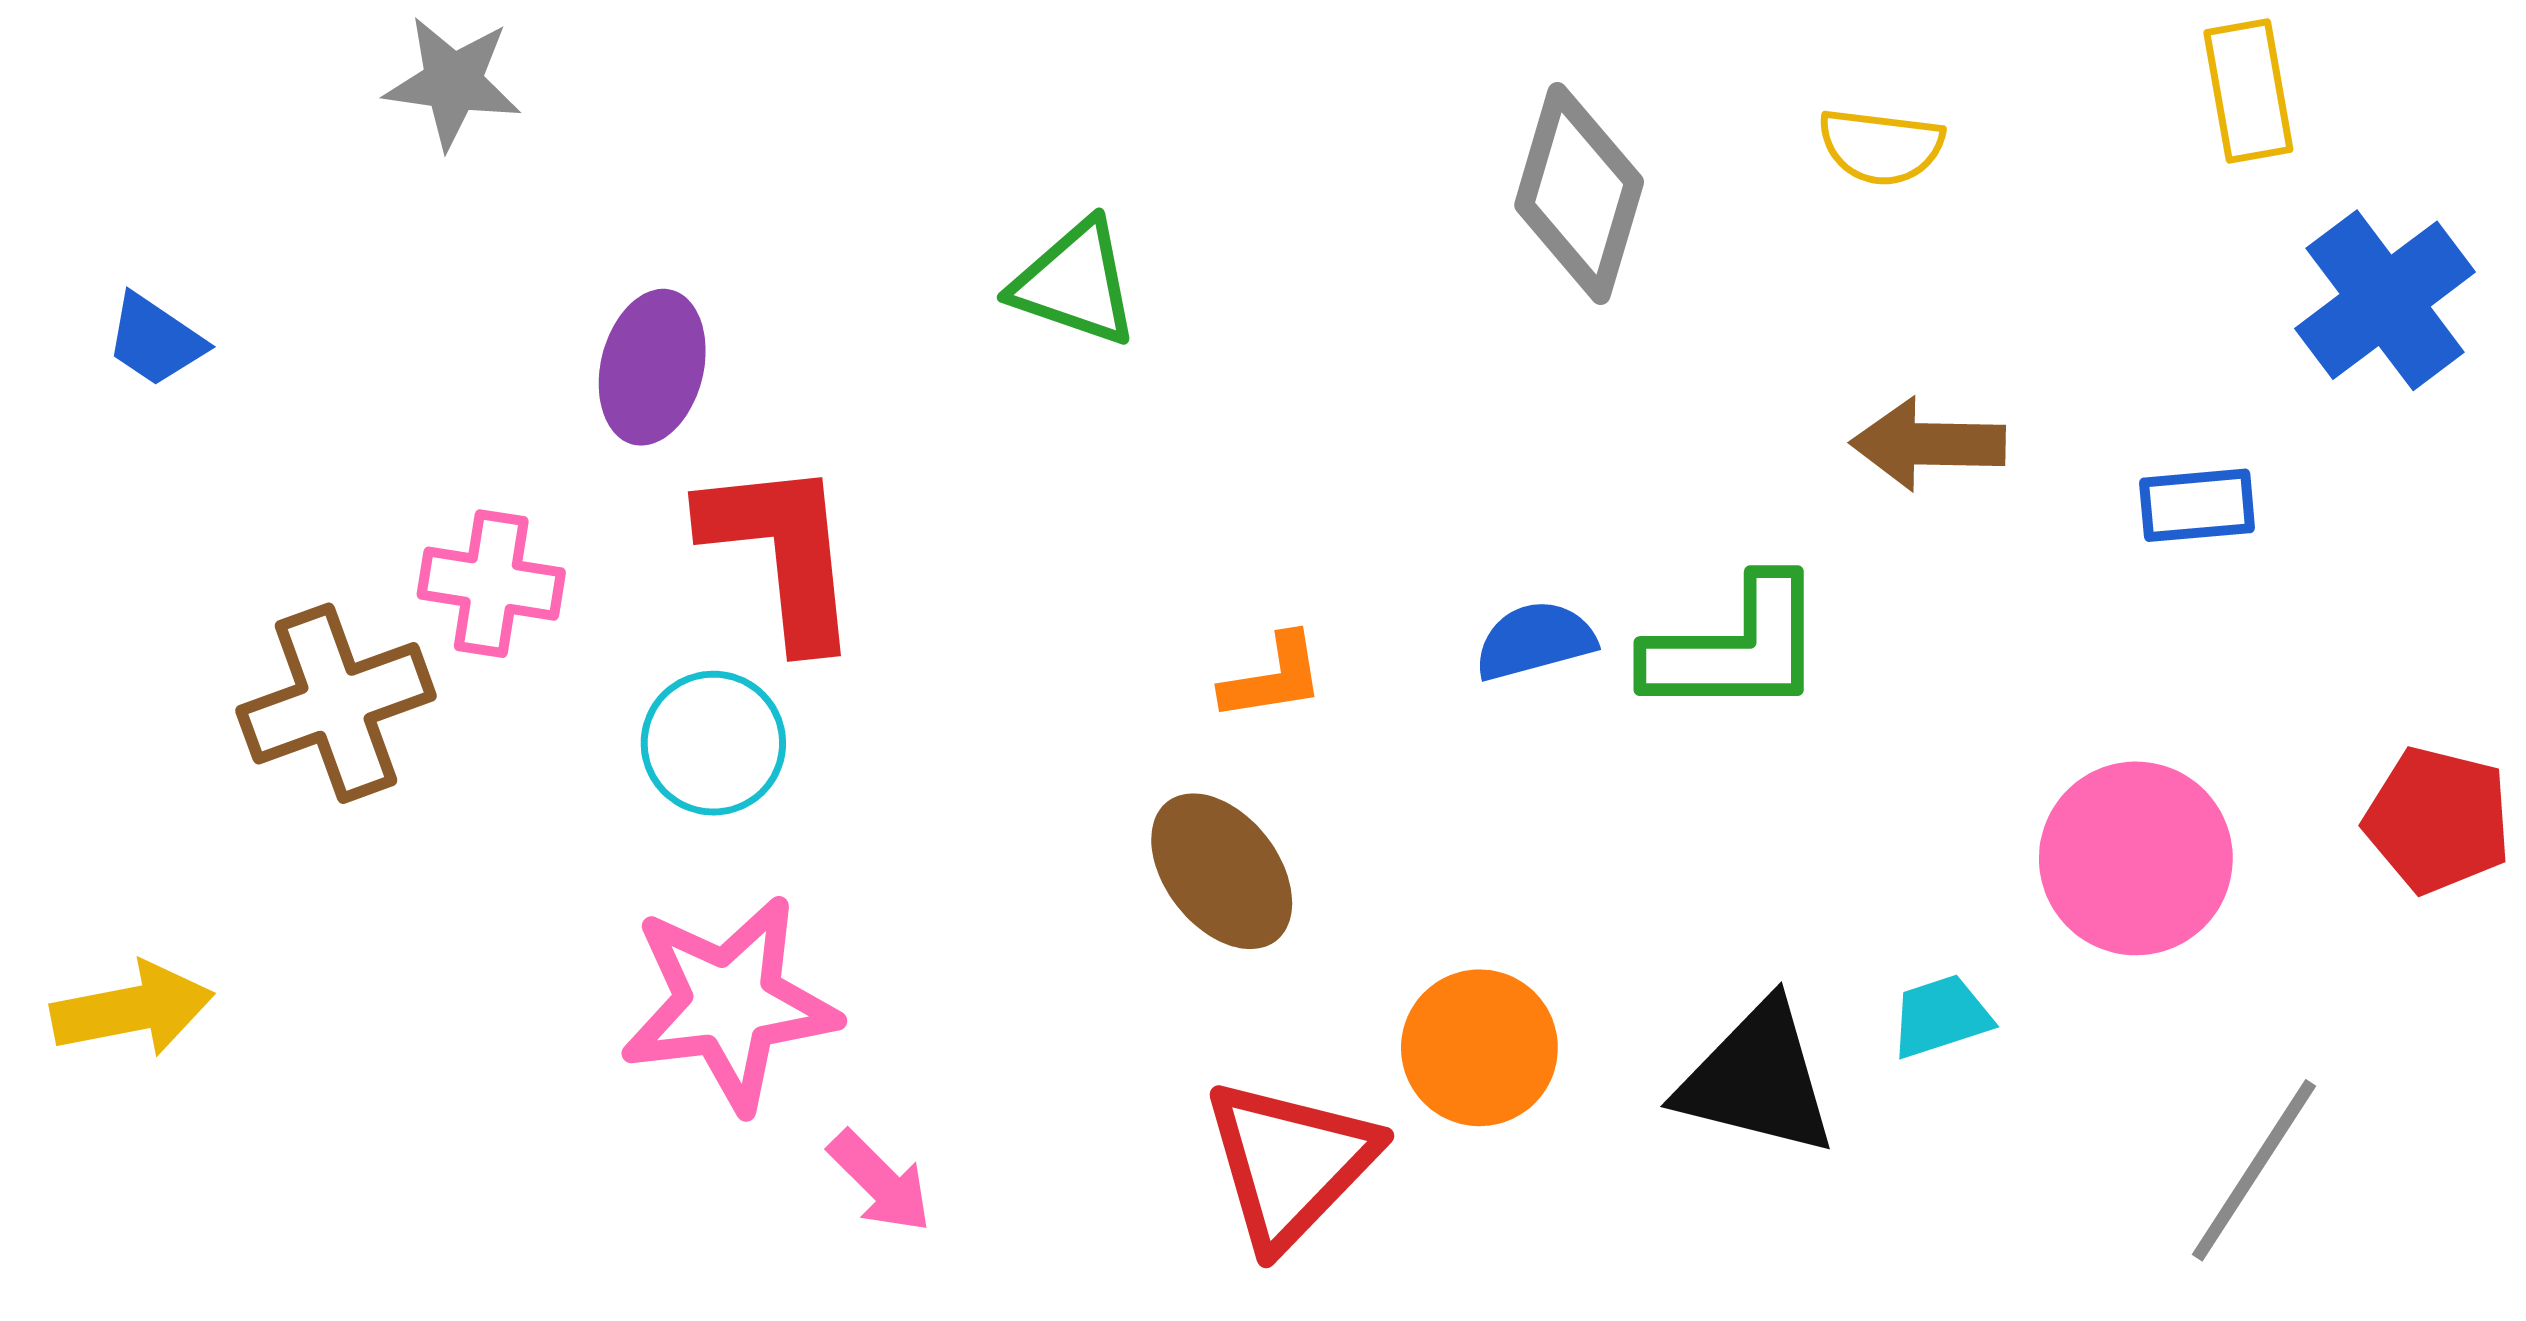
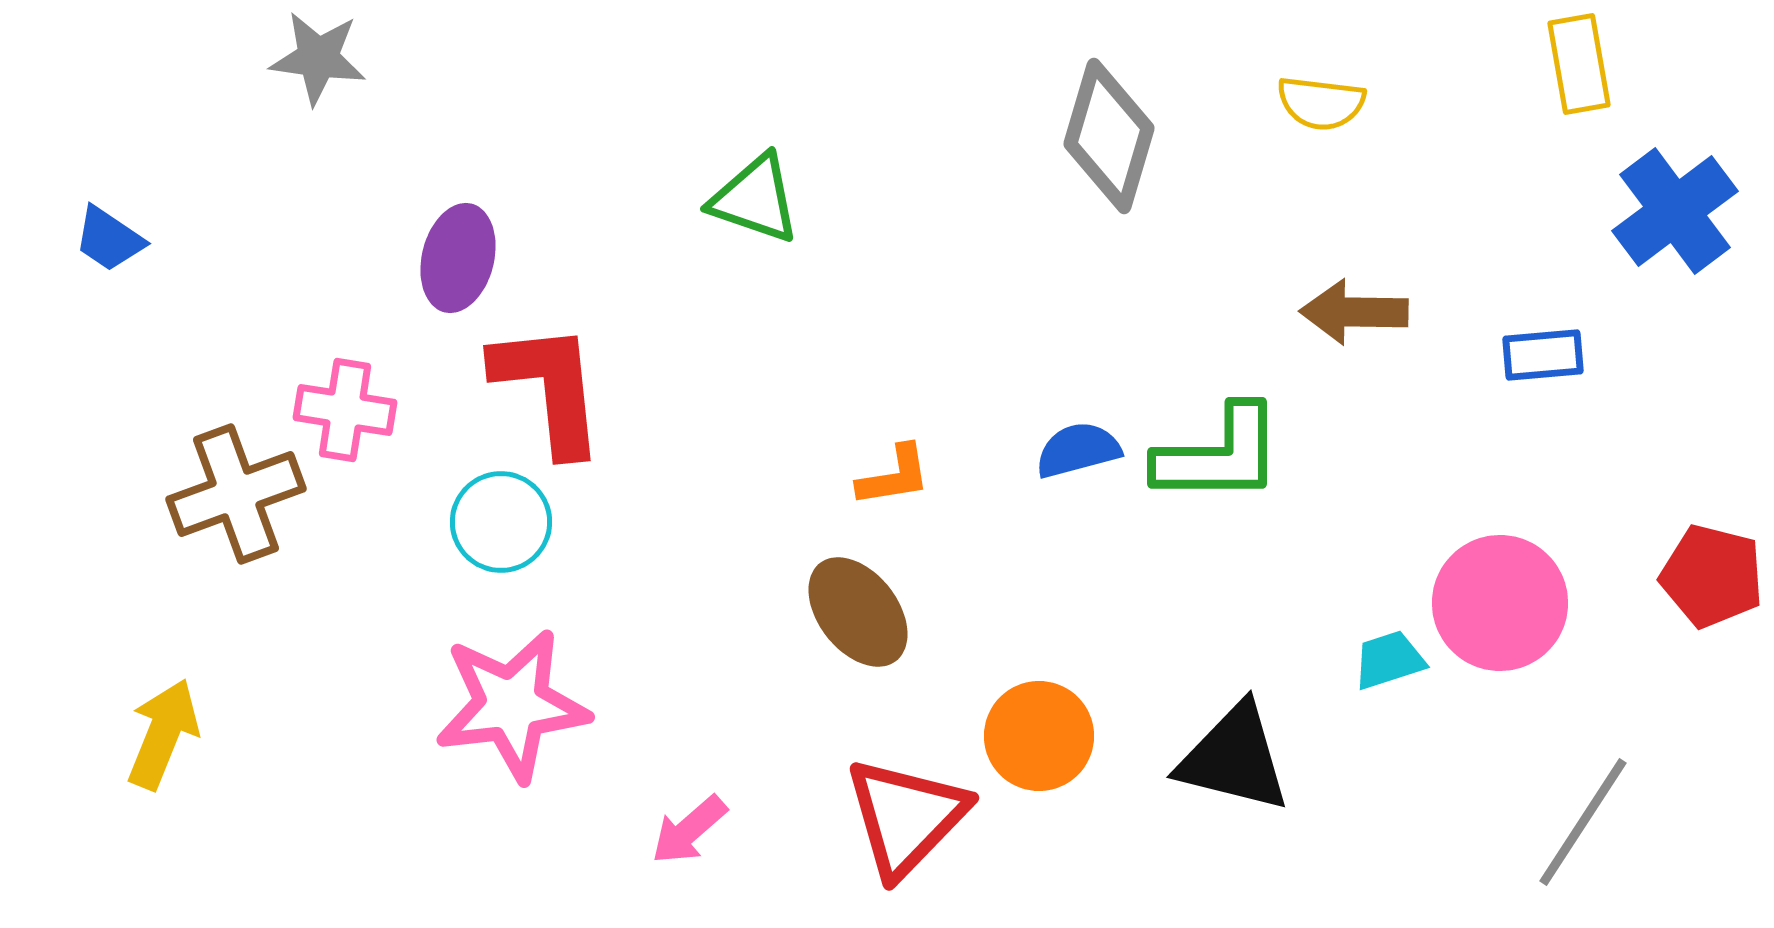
yellow arrow: (132, 1009) -> (163, 734), moved, turned -57
cyan trapezoid: (1941, 1016) -> (1389, 660), moved
pink arrow: (880, 1182) -> (689, 830), moved, turned 94

